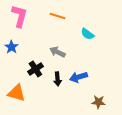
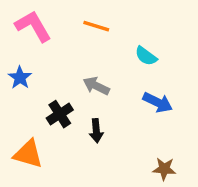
pink L-shape: (19, 16) -> (33, 26), turned -45
blue arrow: (78, 77) -> (158, 102), moved, turned -138

